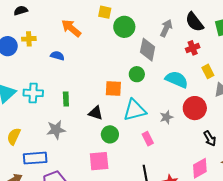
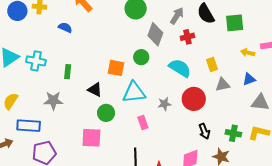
red cross: (193, 48) -> (187, 37), moved

